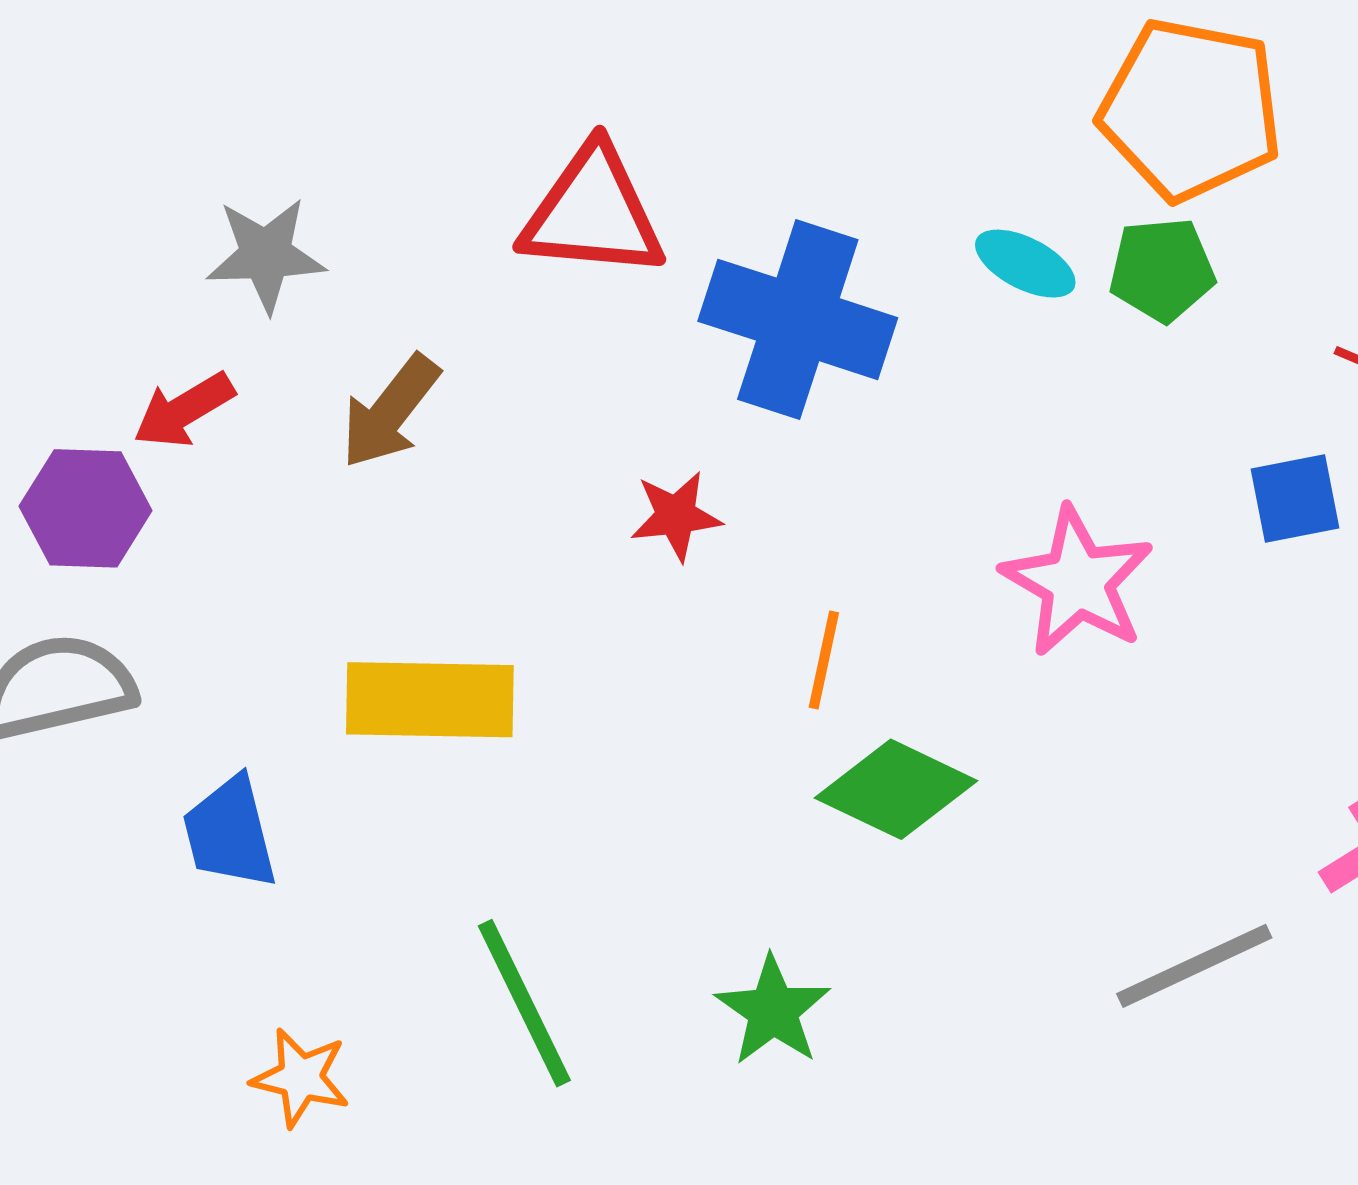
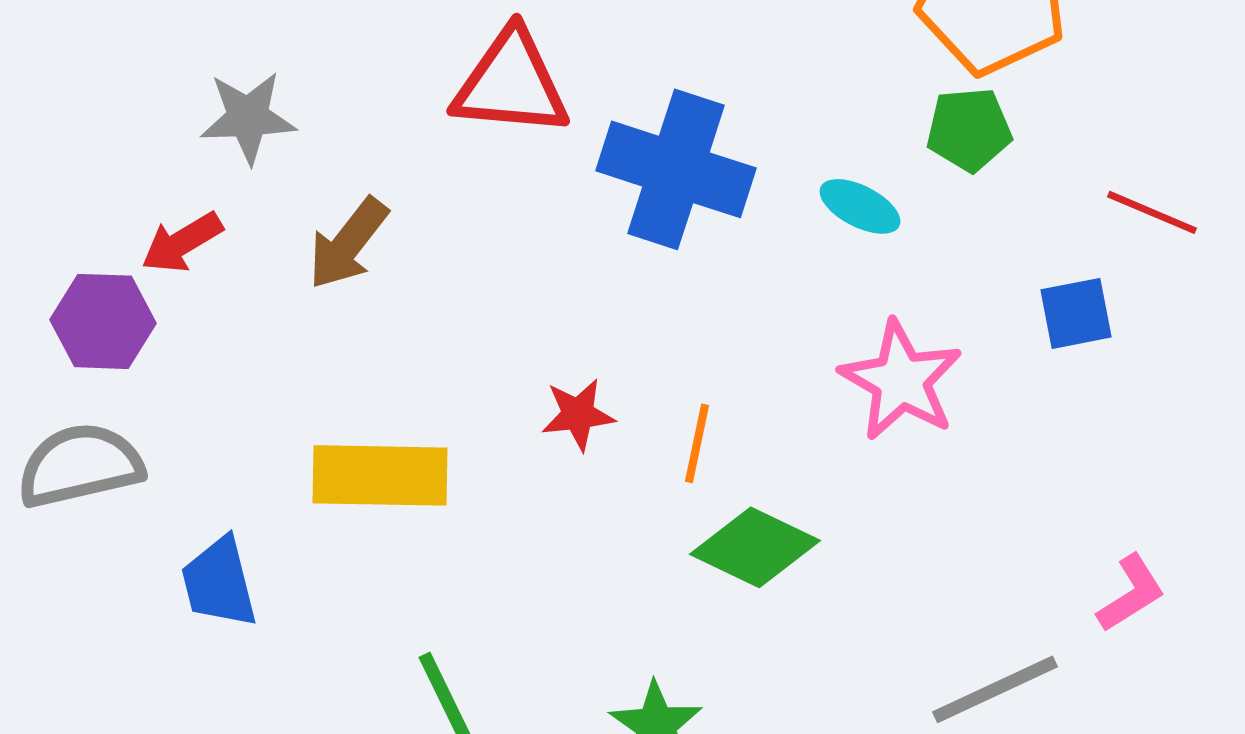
cyan ellipse: (1025, 264) -> (860, 206), moved
red star: (676, 516) -> (578, 414), moved

